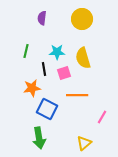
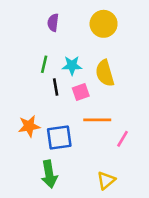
green line: (26, 51) -> (44, 64), moved
orange star: (32, 88) -> (29, 126), moved
blue square: (47, 109) -> (59, 138), turned -35
pink line: (102, 117) -> (123, 139), moved

